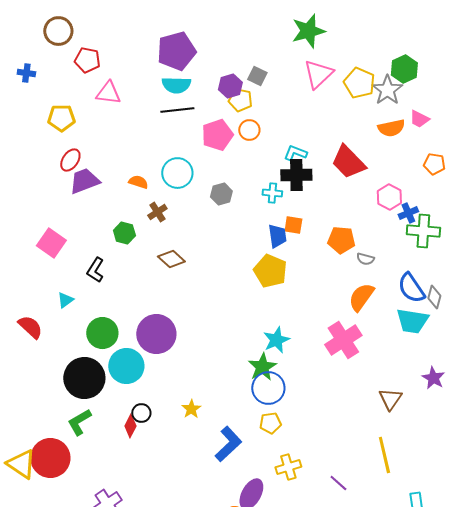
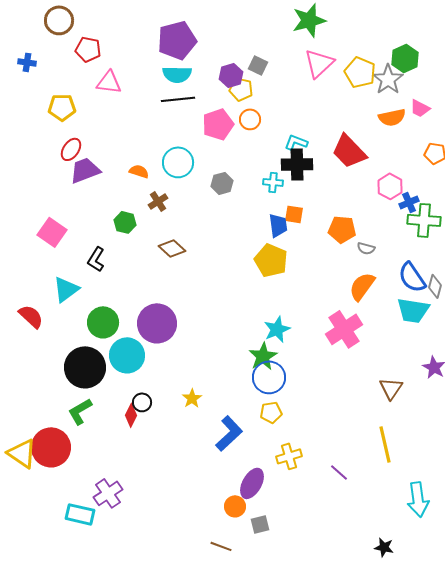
cyan triangle: (65, 300) -> (66, 289), size x1.6

